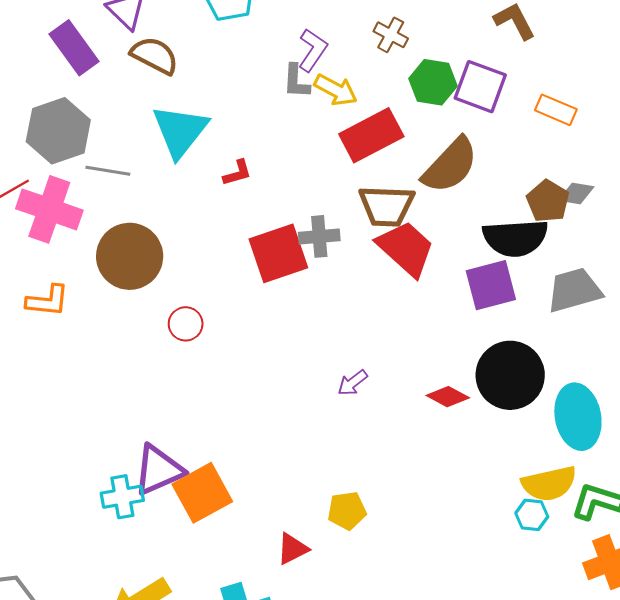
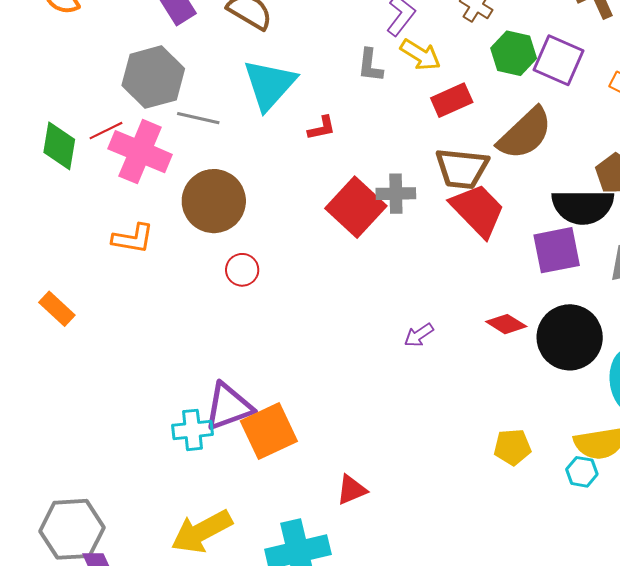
gray L-shape: (296, 81) -> (370, 65), moved
red rectangle: (371, 135) -> (452, 100), size x0.7
red square: (278, 253) -> (356, 207), turned -32
red circle: (186, 324) -> (242, 270), moved
red diamond: (448, 397) -> (506, 324), moved
yellow pentagon: (347, 511) -> (512, 447), moved

